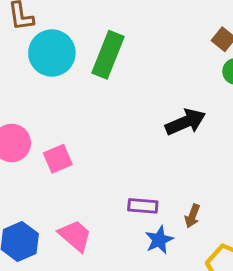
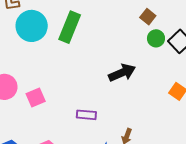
purple rectangle: (143, 206) -> (86, 115), moved

